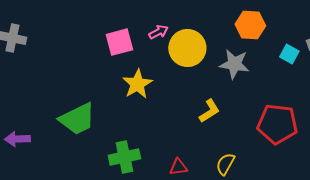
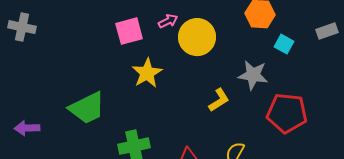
cyan square: (289, 54) -> (284, 44), moved
gray star: (234, 64) -> (253, 75), moved

